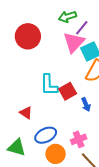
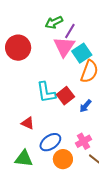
blue arrow: (86, 105) -> (85, 106), turned 72

